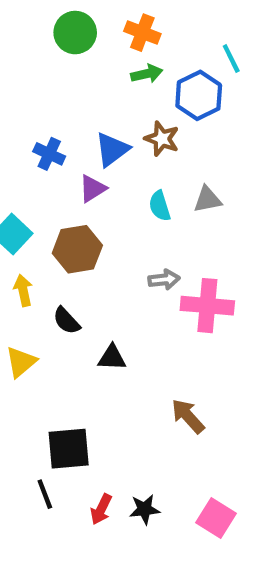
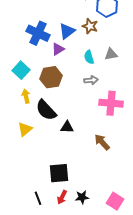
blue cross: (49, 154) -> (38, 33), size x1.6
gray arrow: (164, 280) -> (91, 80), moved
black semicircle: (66, 321) -> (46, 110), size x1.6
brown arrow: (188, 416) -> (102, 142), moved
black square: (69, 449) -> (59, 173), moved
black line: (45, 494) -> (38, 198), moved

